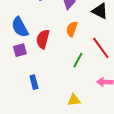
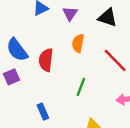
purple square: (20, 50) -> (12, 77), moved
green line: (78, 60) -> (81, 87), moved

